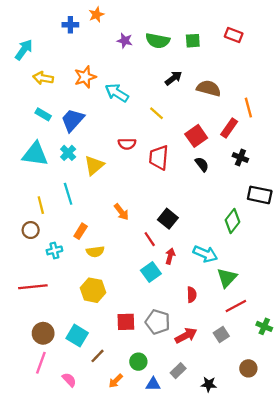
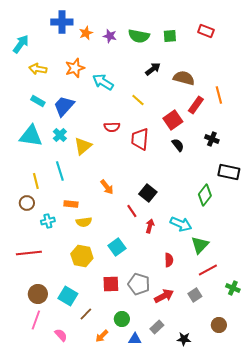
orange star: (96, 15) -> (86, 33), moved
blue cross: (70, 25) -> (62, 22), size x1.5
red rectangle: (229, 128) -> (196, 105), moved
orange rectangle: (81, 231) -> (71, 204), turned 64
cyan square: (151, 272) -> (117, 247), moved

